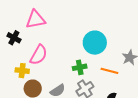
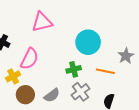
pink triangle: (35, 19) -> (42, 22), moved
yellow cross: (22, 71) -> (13, 76), turned -32

